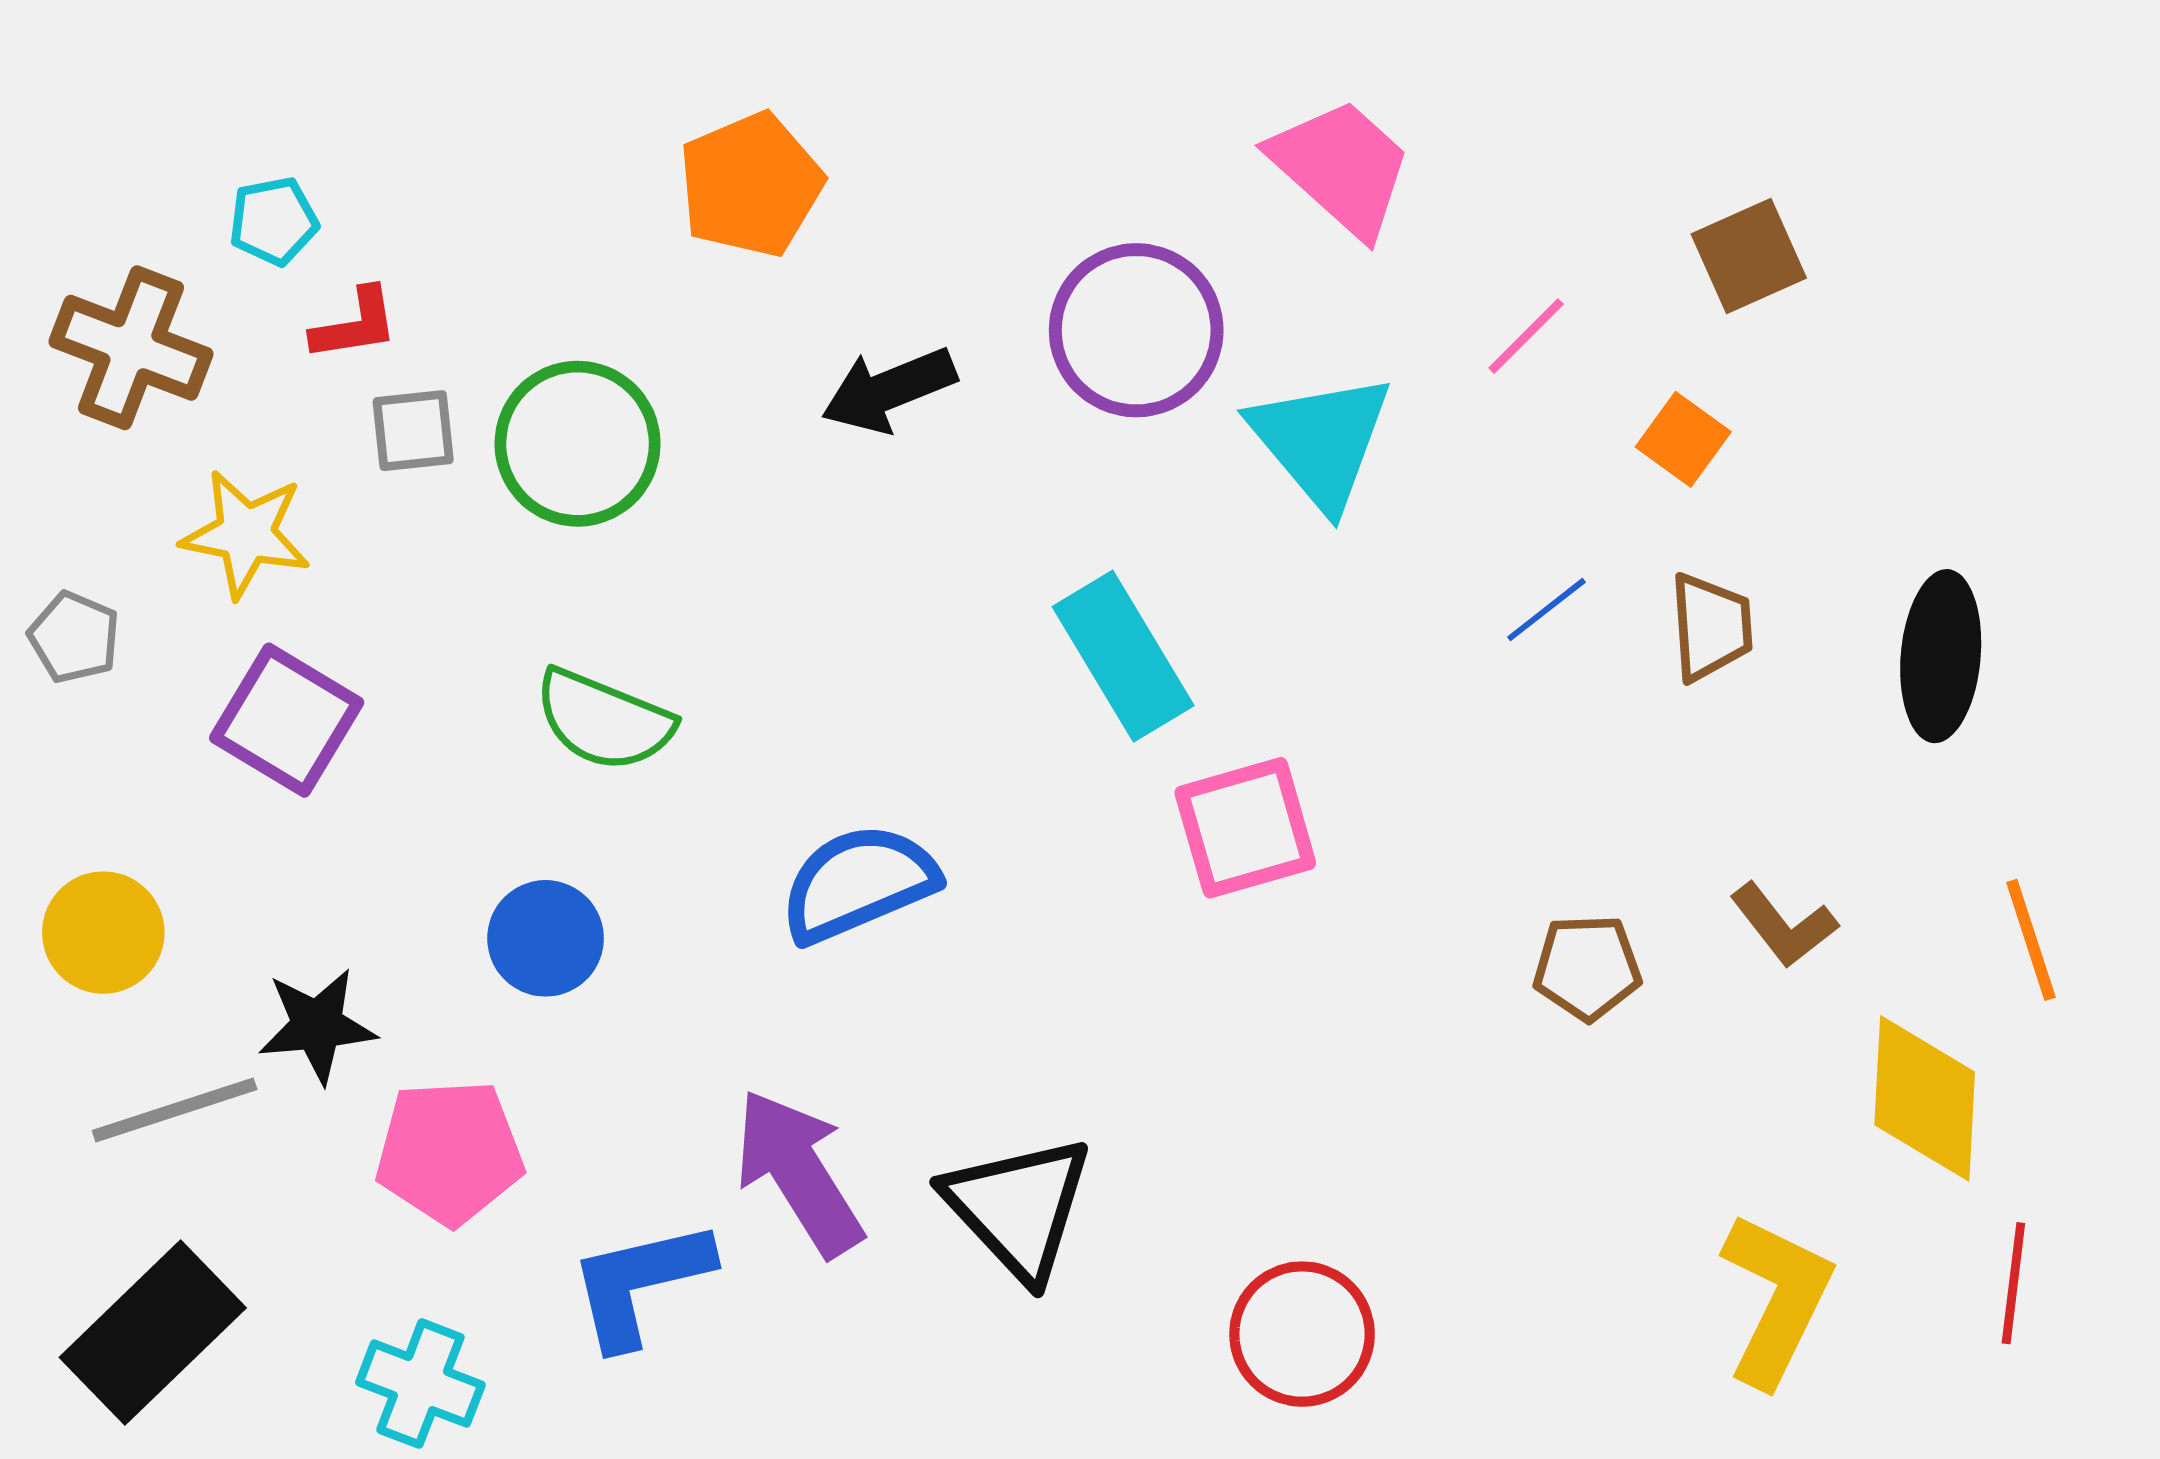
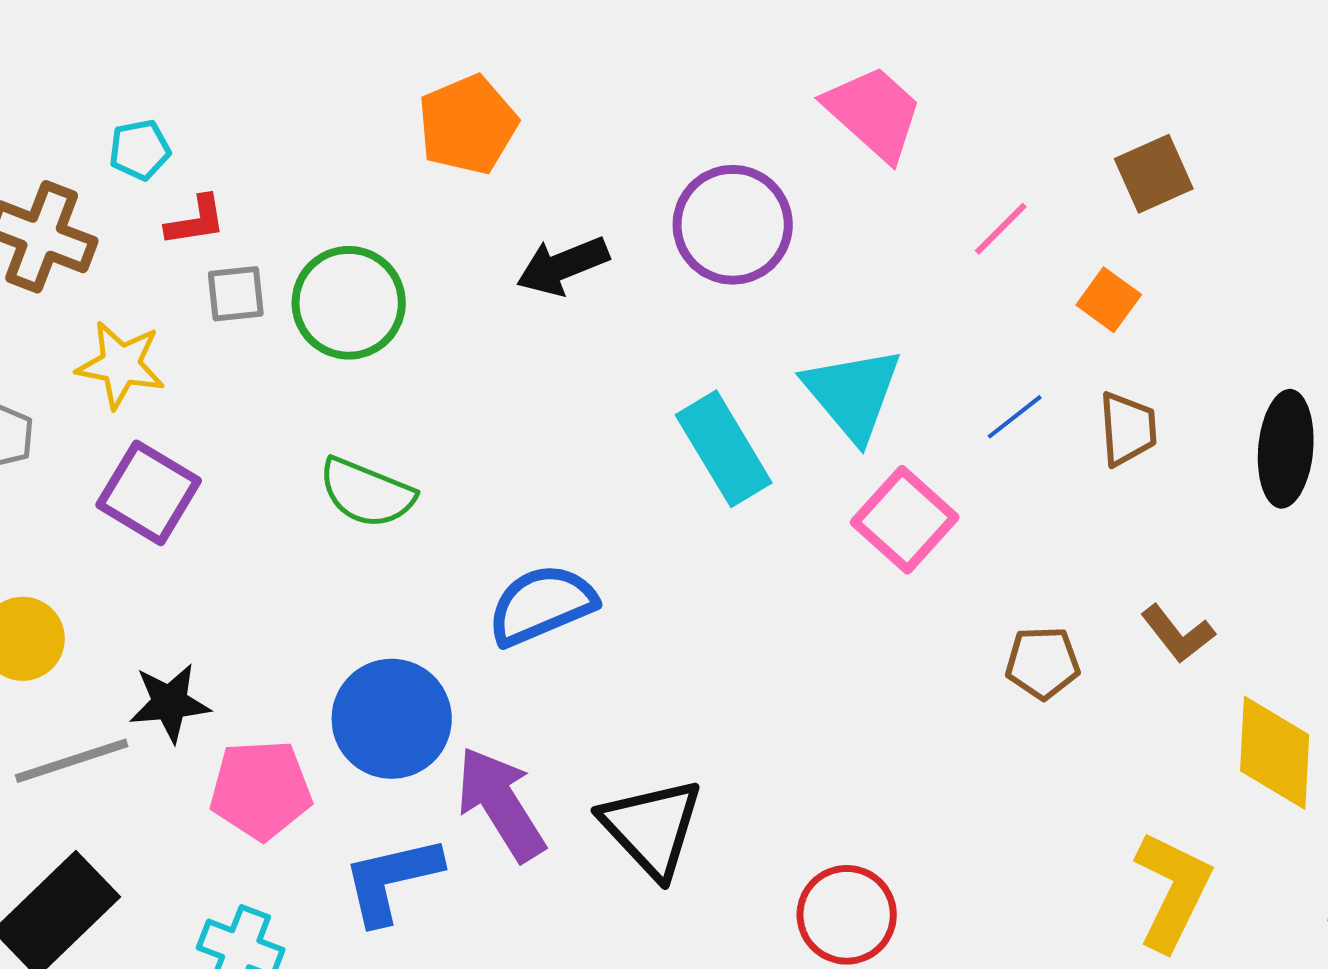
cyan triangle: (1321, 441) -> (853, 394), moved
pink square: (1245, 828) -> (905, 520), moved, turned -32
blue circle: (546, 938) -> (392, 719), moved, size x1.5

